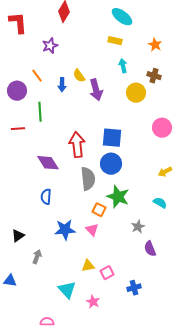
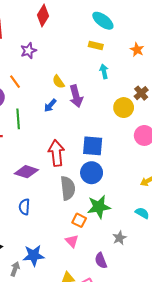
brown cross: (154, 76) -> (141, 93), moved, turned 32
blue arrow: (62, 85) -> (50, 105), moved, turned 40
yellow circle: (136, 93) -> (124, 108), moved
purple diamond: (48, 163) -> (26, 172), turned -40
green star: (118, 197) -> (99, 207), turned -30
blue star: (65, 230) -> (34, 255), moved
purple semicircle: (150, 249) -> (101, 261), moved

